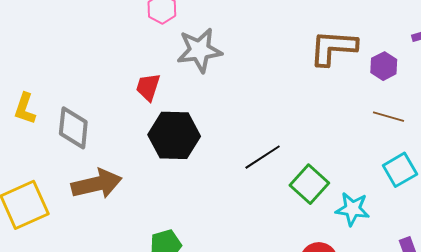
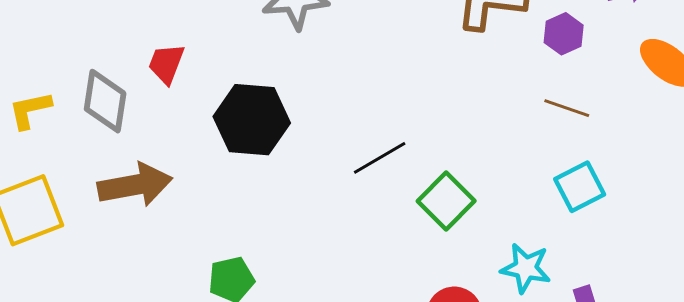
red trapezoid: (148, 87) -> (166, 64), moved
yellow L-shape: (25, 109) -> (30, 110), moved, turned 56
cyan star: (352, 209) -> (526, 268), moved

